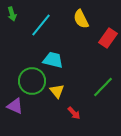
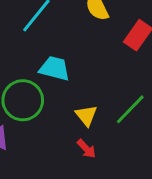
yellow triangle: (57, 91) -> (86, 115), moved

